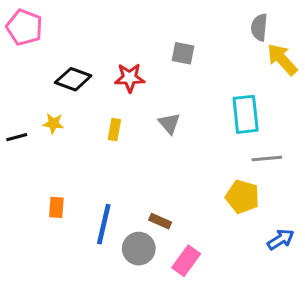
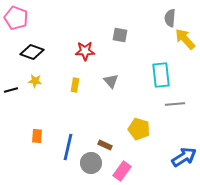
black diamond: (73, 79) -> (32, 52), moved
yellow pentagon: (243, 197) -> (139, 129), moved
blue arrow: (281, 239) -> (184, 157), size x1.4

